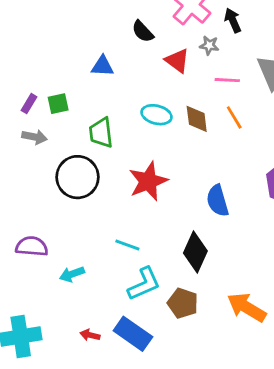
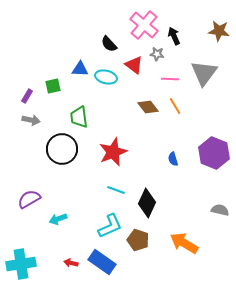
green square: (58, 104) -> (53, 86), moved
cyan ellipse: (157, 115) -> (106, 77), moved
brown diamond: (197, 119) -> (148, 107), turned -30
blue semicircle: (218, 201) -> (173, 159), moved, size x0.6
cyan line: (127, 245) -> (116, 190), moved
purple semicircle: (32, 246) -> (29, 199), turned -35

